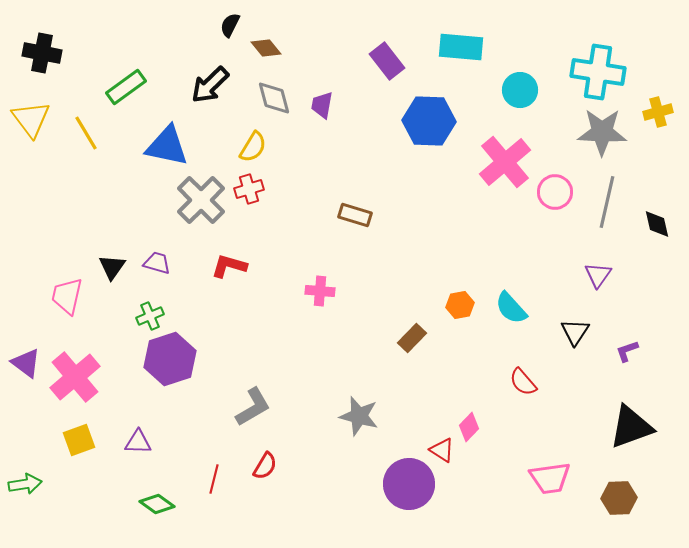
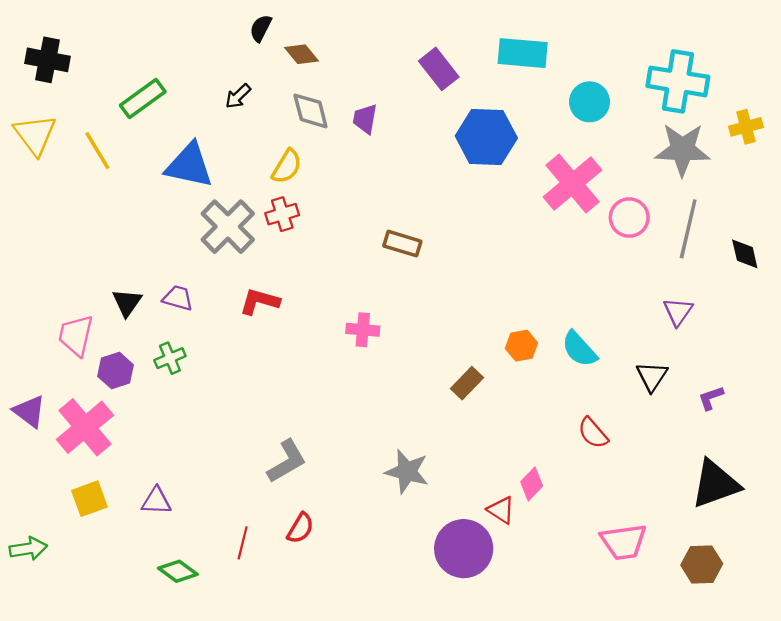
black arrow: (210, 85) -> (238, 96), size x0.6
purple hexagon: (170, 359) -> (116, 371), moved, size x0.6

